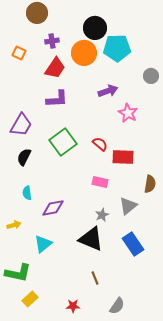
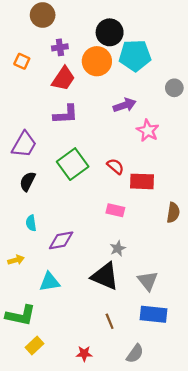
gray triangle: (128, 206) -> (148, 281), moved, turned -30
cyan triangle: (43, 244) -> (50, 282), turned 30
blue rectangle: (133, 244) -> (154, 314), moved, turned -50

